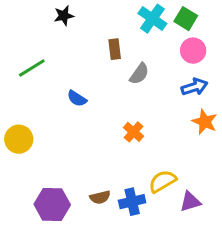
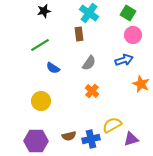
cyan cross: (152, 19) -> (89, 13), moved
green line: (32, 68) -> (40, 45), moved
gray semicircle: (139, 74) -> (89, 63), moved
blue arrow: (195, 87) -> (124, 60), moved
yellow circle: (19, 139) -> (41, 101), moved

